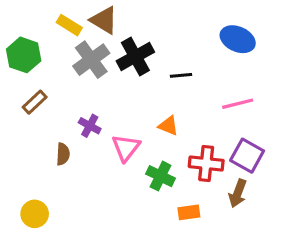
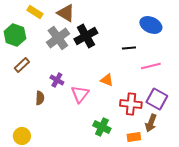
yellow rectangle: (69, 25) -> (35, 12), moved
black line: (181, 75) -> (129, 48), moved
green cross: (161, 176) -> (102, 127), moved
orange rectangle: (189, 212) -> (134, 137), moved

